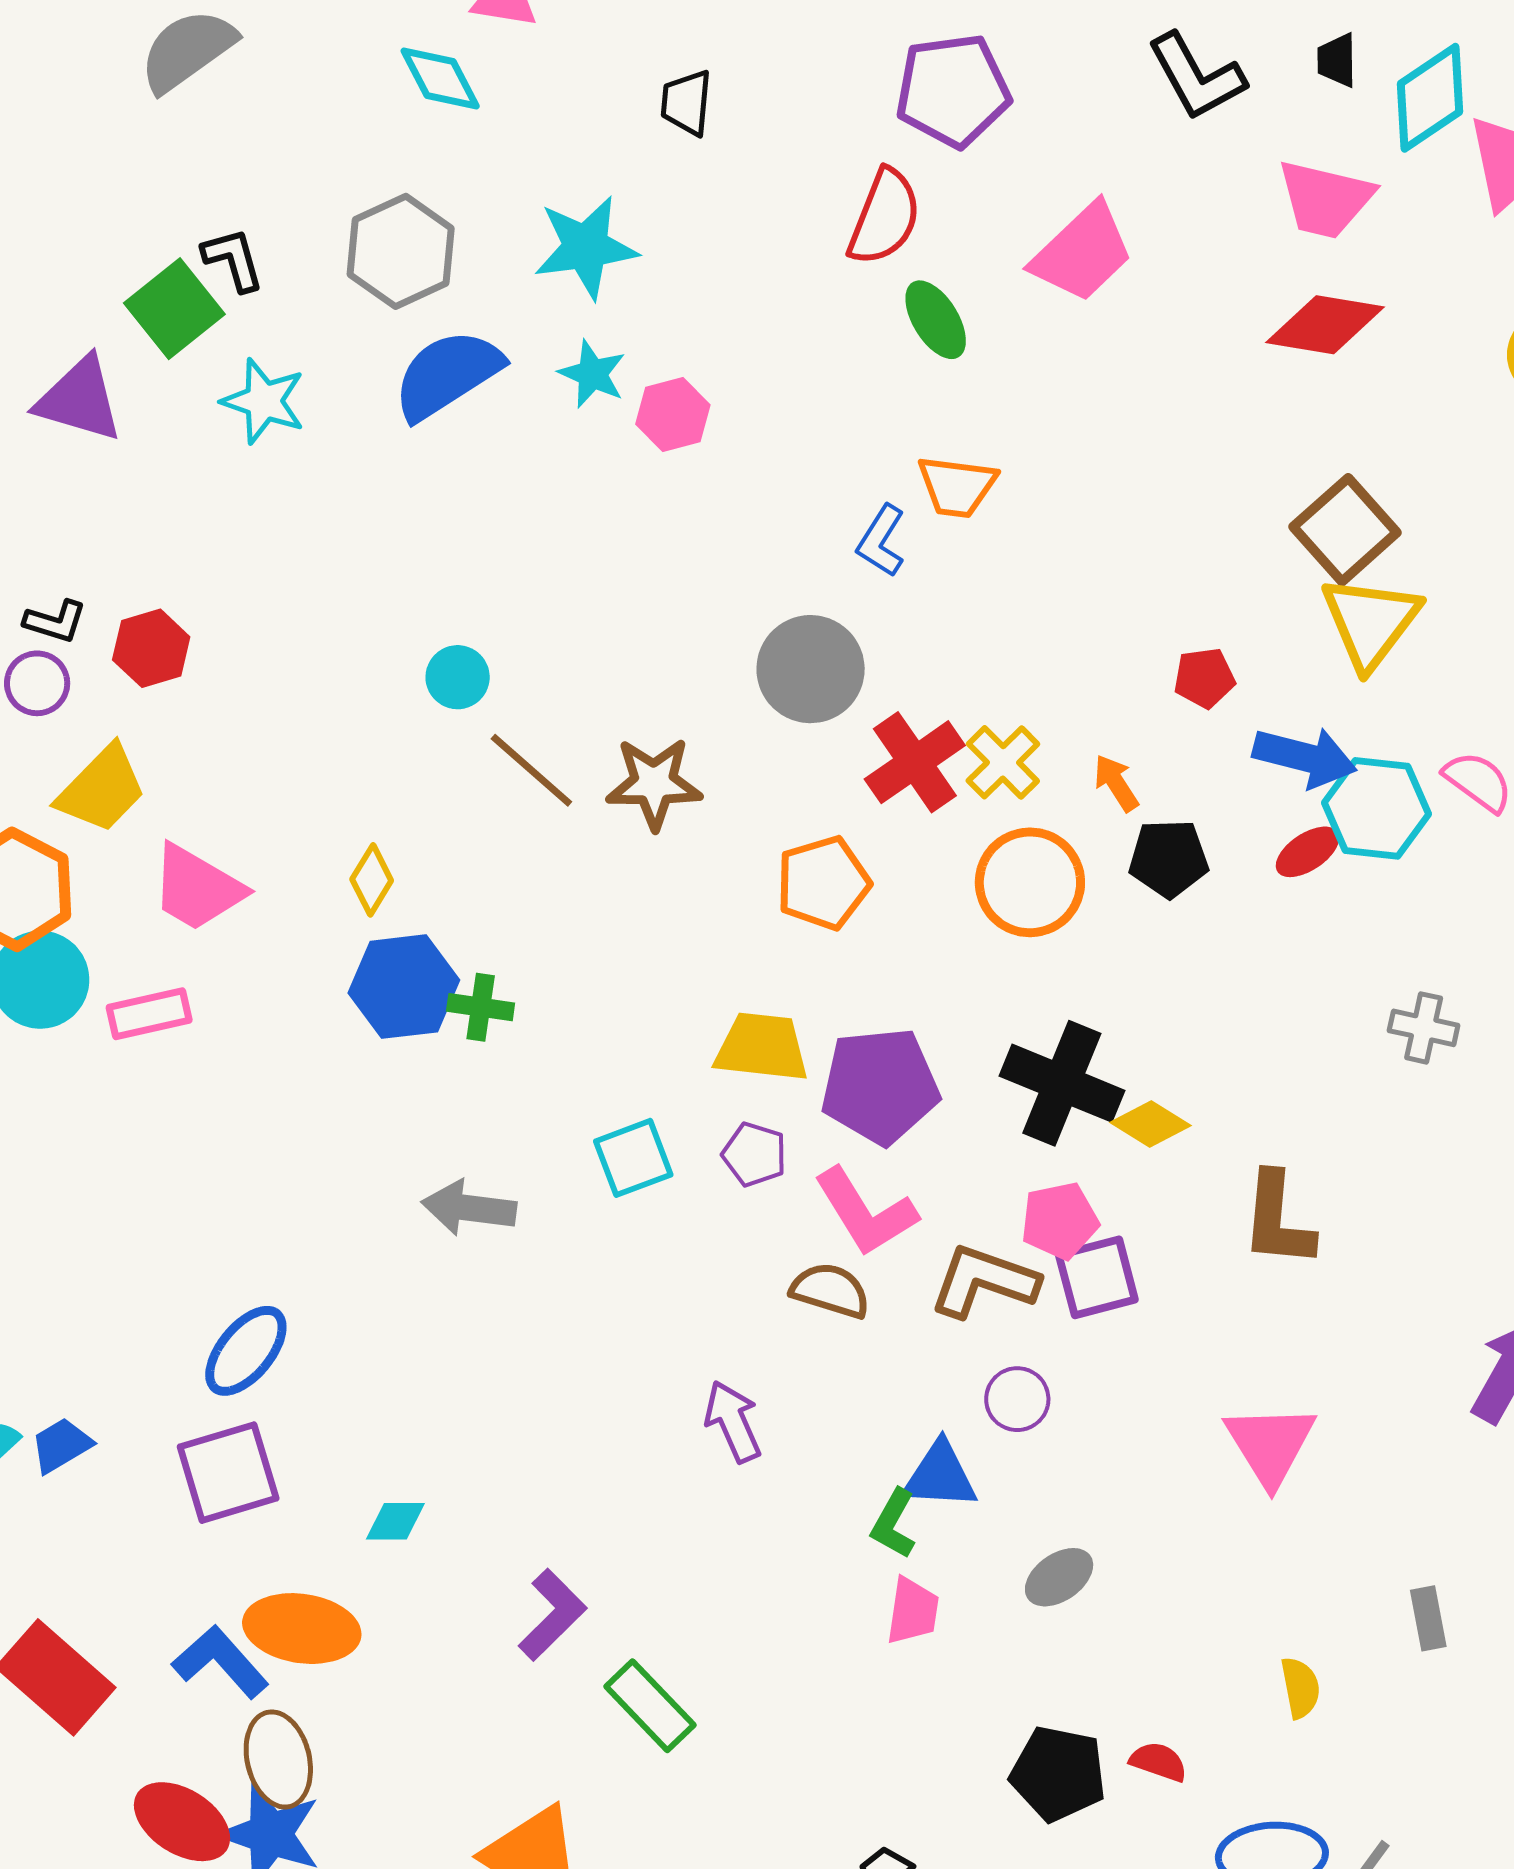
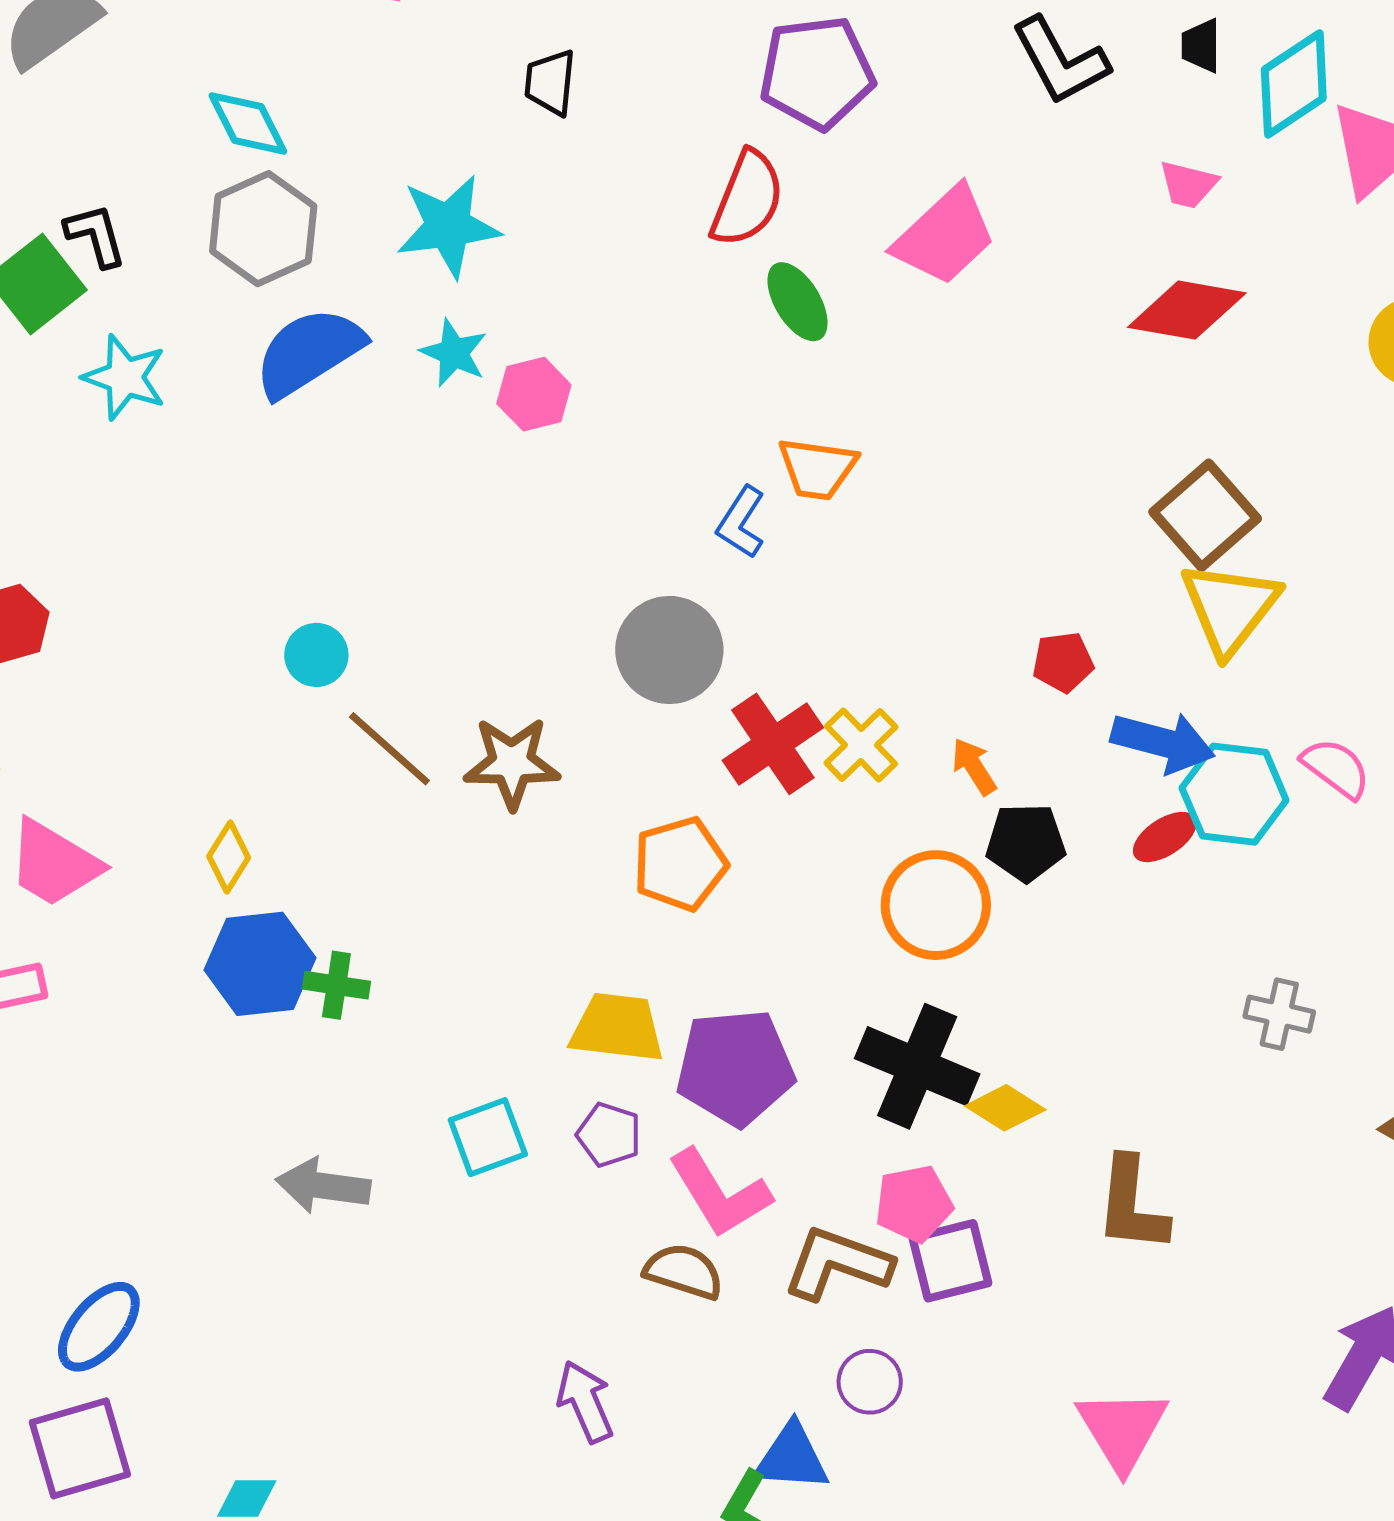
cyan diamond: (440, 78) -> (248, 124), moved
pink trapezoid: (1325, 199) -> (1188, 184), size x0.6
orange circle: (1030, 882) -> (936, 905), moved

